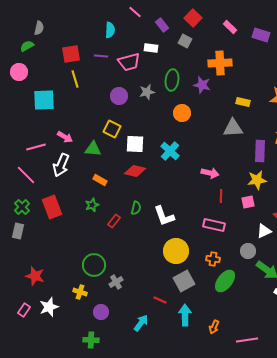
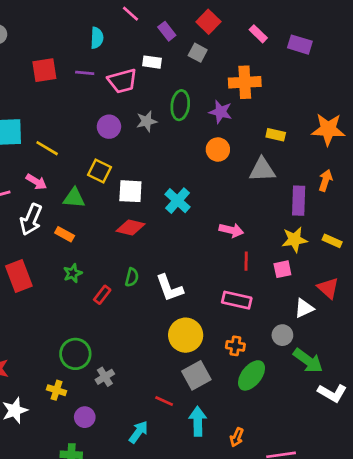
yellow line: (75, 79) -> (47, 148), moved, turned -42
orange circle: (182, 113) -> (218, 150), moved
orange rectangle: (100, 180) -> (65, 234), moved

